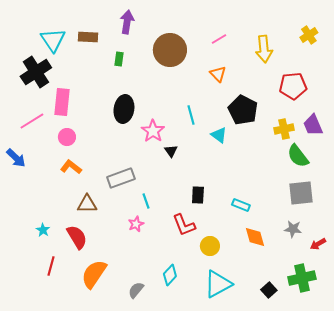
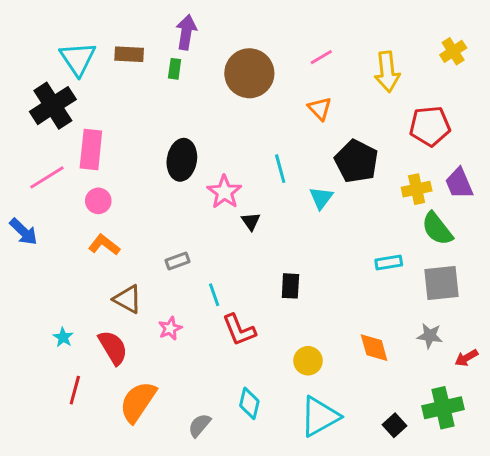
green rectangle: (119, 59) -> (175, 69), moved
cyan triangle: (219, 135) -> (321, 198), turned 30
gray rectangle: (121, 178) -> (177, 261), size x0.6
brown triangle: (87, 204) -> (128, 299), turned 30
cyan rectangle: (241, 205) -> (389, 262), moved, turned -30
pink star: (136, 224) -> (170, 328), moved
red L-shape: (184, 225) -> (239, 330), moved
cyan diamond: (170, 275) -> (249, 403), turned -30

